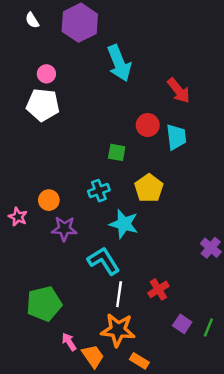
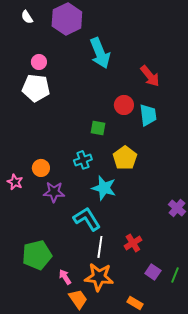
pink arrow: (69, 342) -> (65, 277), moved
orange rectangle: (139, 361) -> (135, 303), moved

